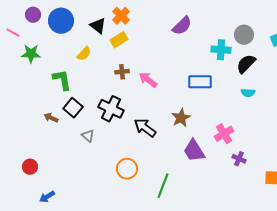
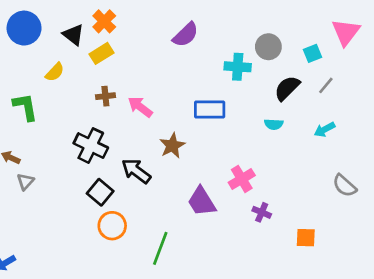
black semicircle: (246, 64) -> (287, 88), moved
black square: (73, 108) -> (100, 192), moved
brown star: (181, 118) -> (172, 146), moved
gray triangle: (88, 136) -> (25, 182), moved, turned 32

